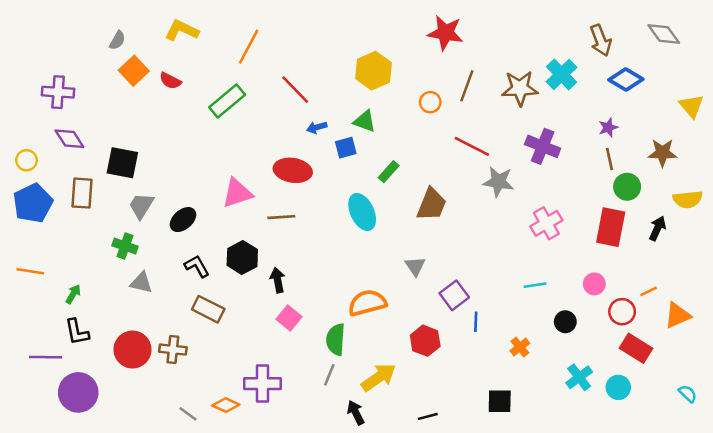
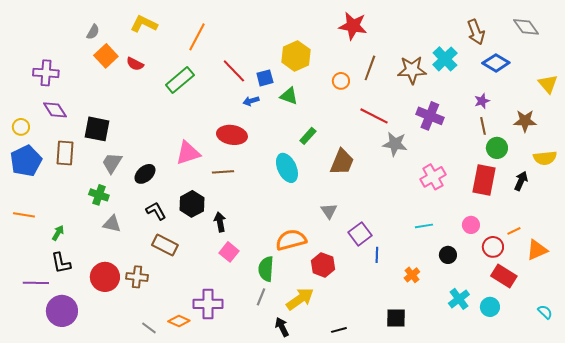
blue square: (346, 148) -> (265, 78), moved
red hexagon: (425, 341) -> (323, 265), moved

